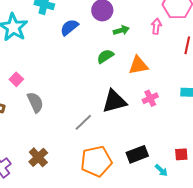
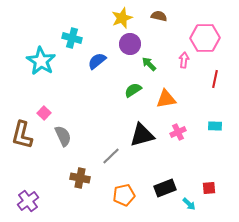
green arrow: (121, 30) -> (149, 64), turned -119
brown cross: (38, 157) -> (80, 178), moved, turned -36
orange pentagon: (96, 161) -> (124, 195), size x0.7

